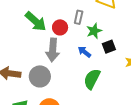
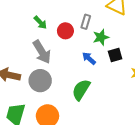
green arrow: (36, 21) -> (40, 22), size x0.6
gray arrow: (53, 50) -> (42, 52), moved, turned -40
green semicircle: (92, 79) -> (81, 90), moved

